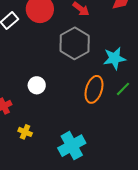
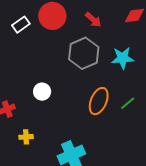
cyan star: (114, 58) -> (123, 58), moved
yellow cross: (25, 132) -> (26, 137), turned -32

